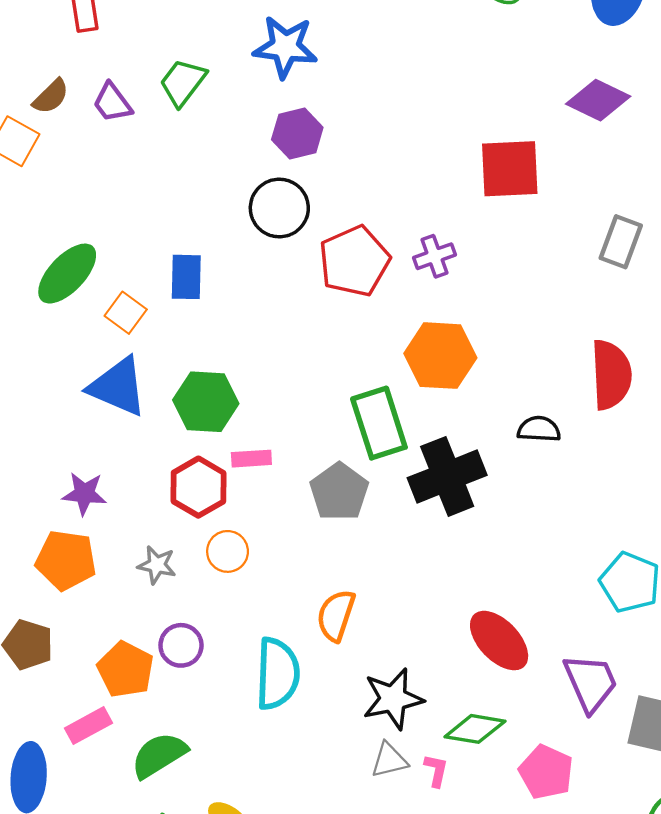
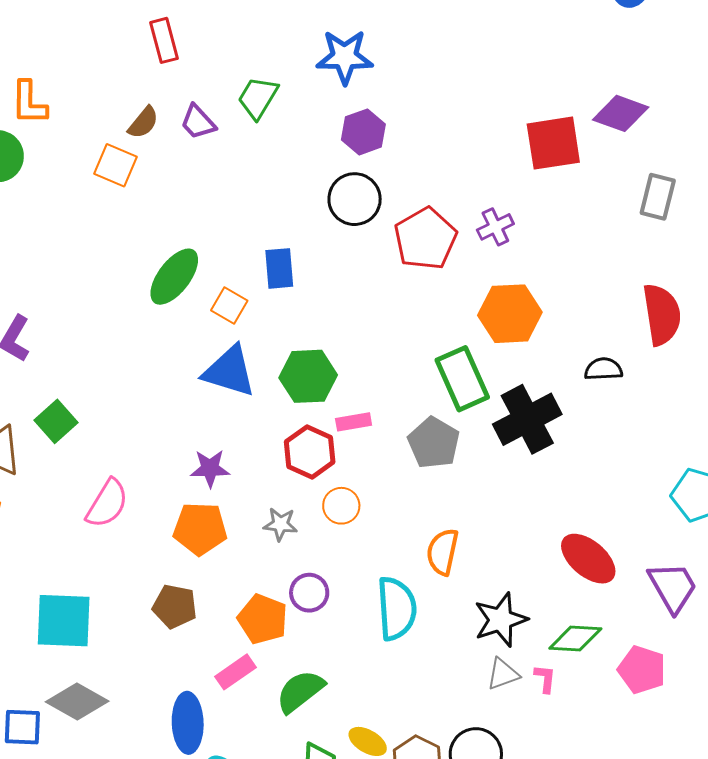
purple diamond: (598, 100) -> (621, 113), moved

